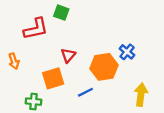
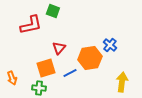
orange arrow: (14, 61) -> (12, 78), moved
blue line: (85, 92) -> (70, 73), moved
green cross: (33, 102) -> (39, 88), moved

